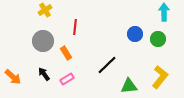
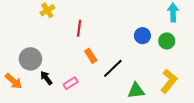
gray circle: (43, 41) -> (30, 59), moved
orange rectangle: (66, 53) -> (91, 56), moved

